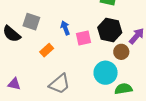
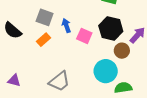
gray square: (31, 22) -> (45, 17), moved
pink square: (83, 38) -> (84, 36), turned 35
orange rectangle: (47, 50) -> (44, 40), moved

